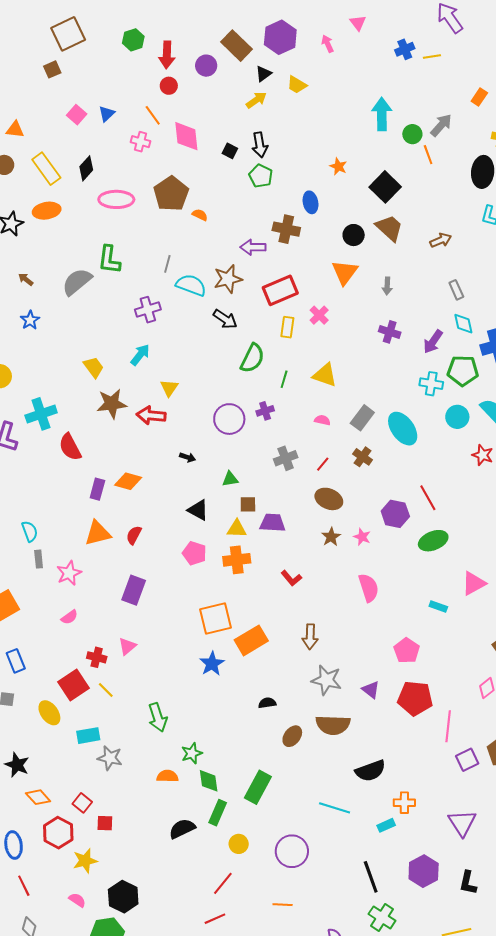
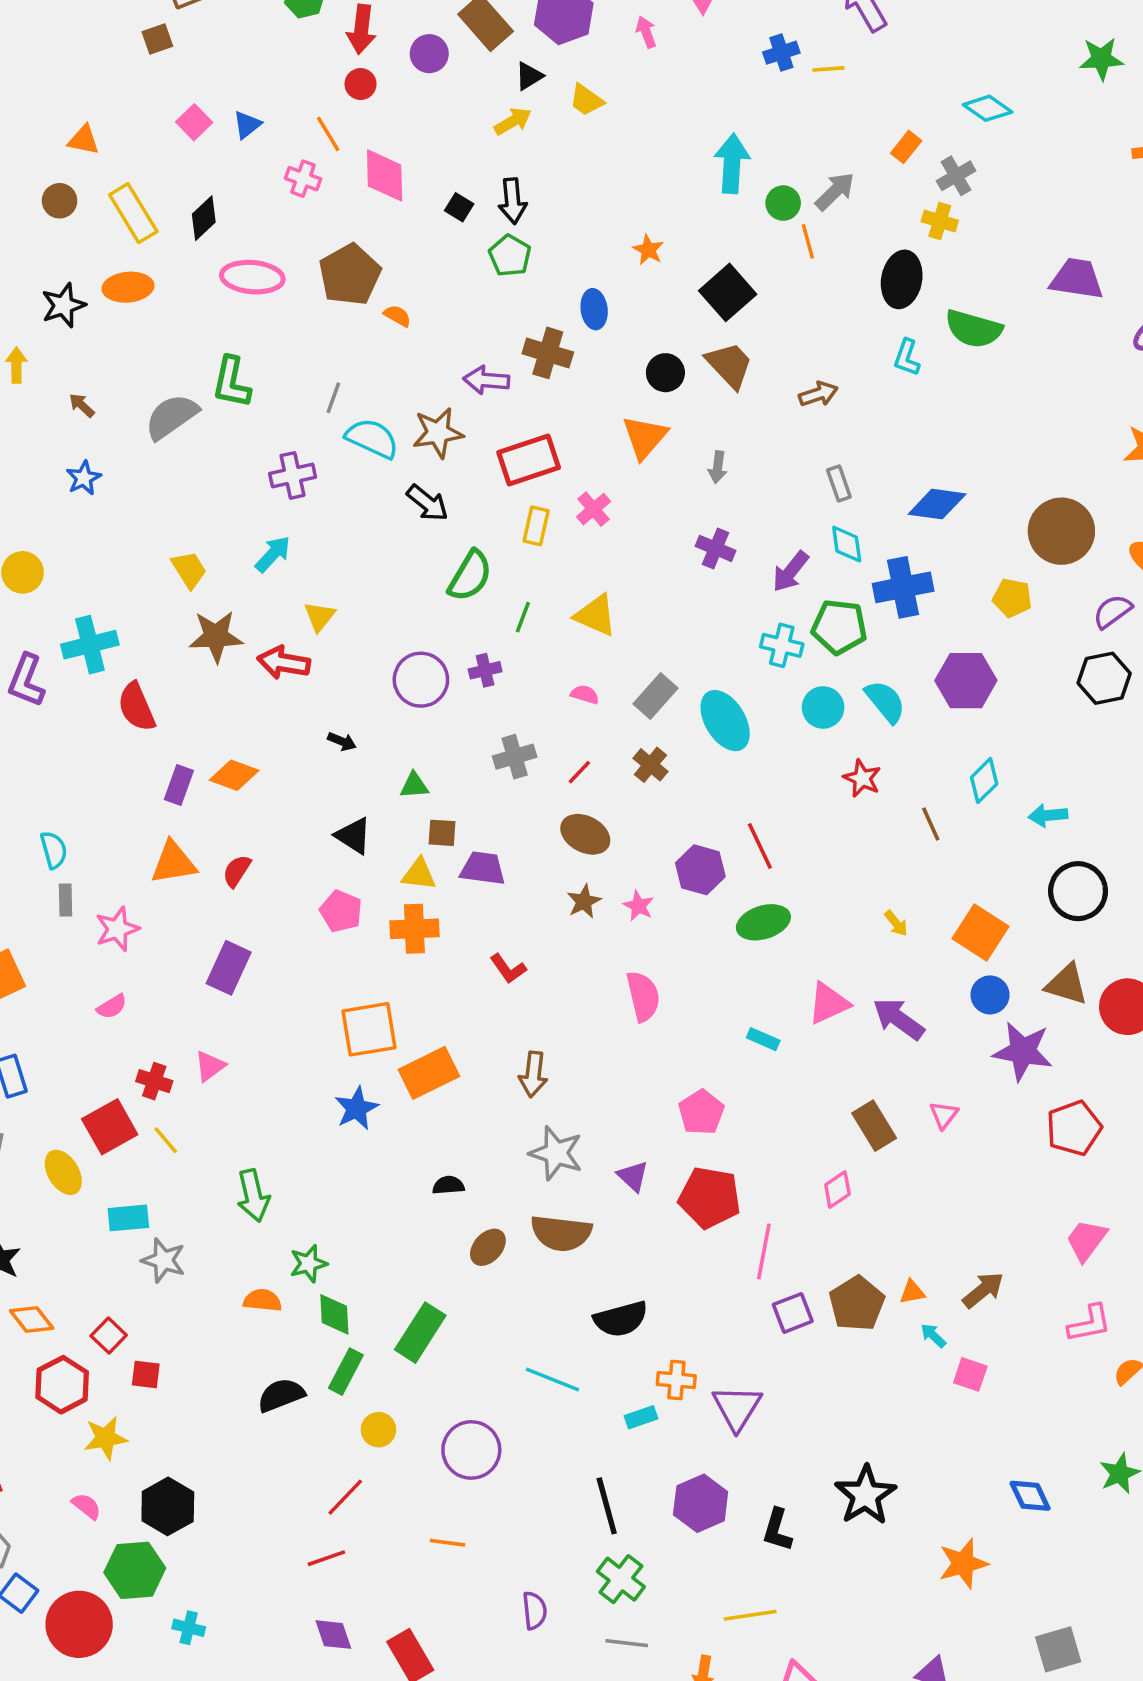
purple triangle: (462, 823) -> (737, 1408), moved

